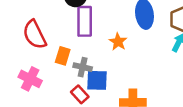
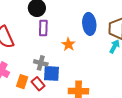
purple rectangle: (85, 21) -> (43, 28), size x0.7
orange rectangle: (63, 56) -> (22, 82), moved

